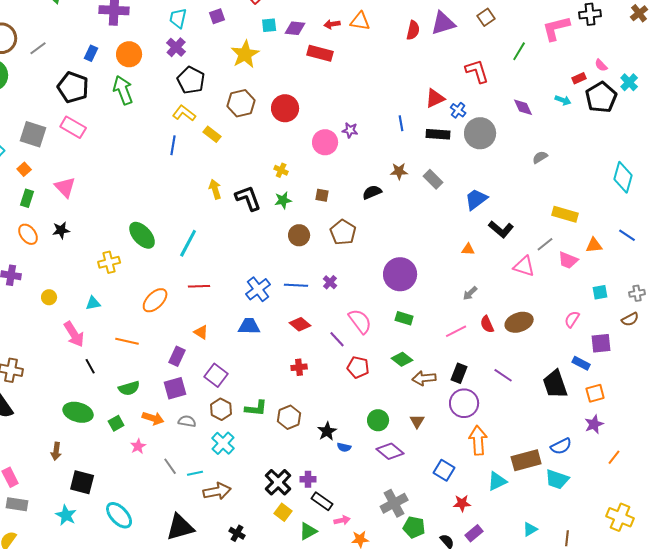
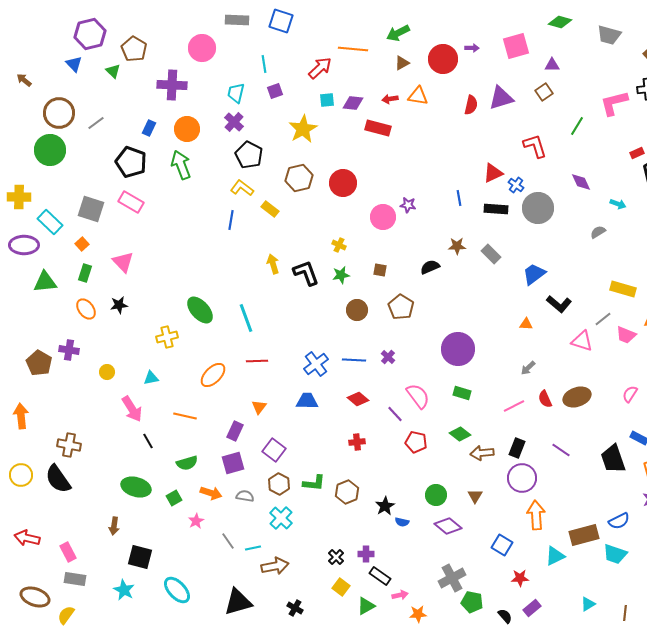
cyan arrow: (563, 100) -> (618, 204), moved
cyan line: (188, 243) -> (246, 318), turned -48
orange triangle: (201, 332) -> (259, 407), turned 35
black cross: (278, 482) -> (336, 557), size x0.6

